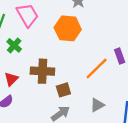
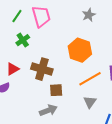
orange hexagon: (68, 28) -> (80, 50), moved
gray triangle: (97, 105) -> (90, 102), moved, turned -40

